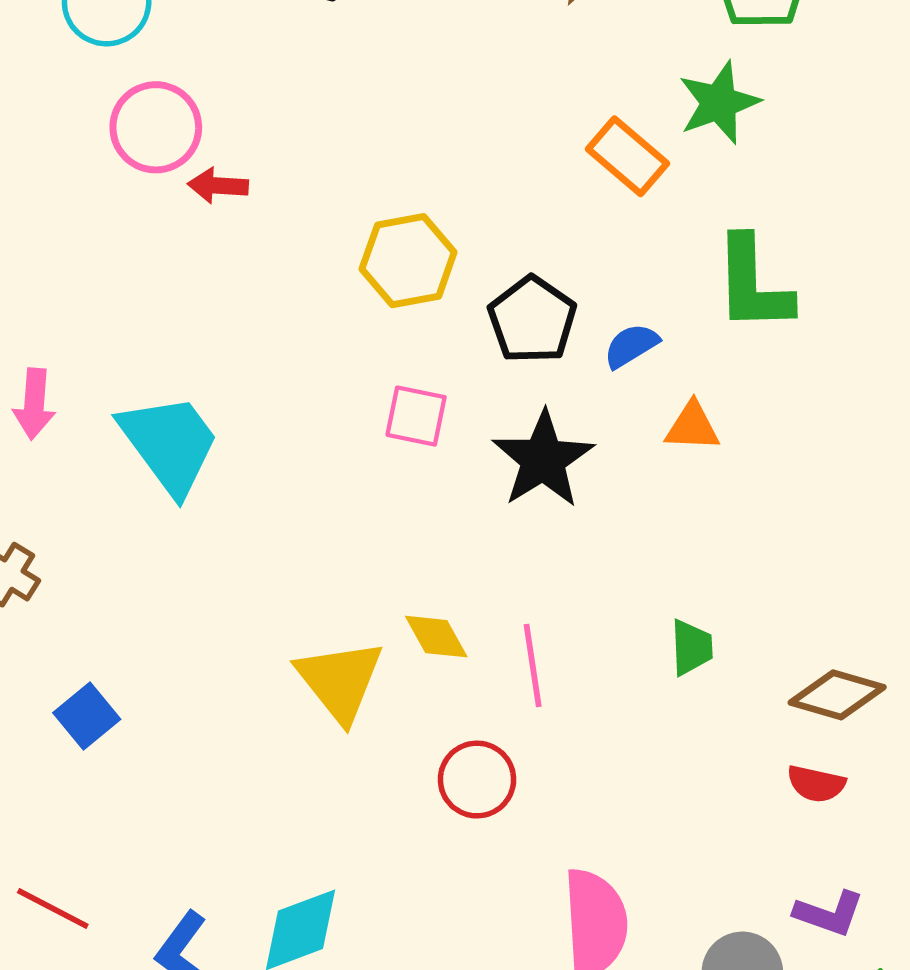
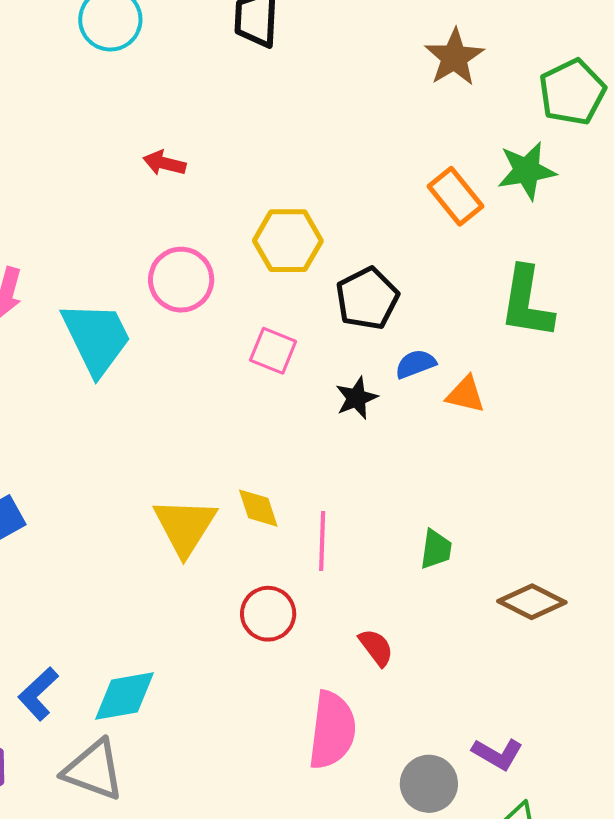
pink circle: (156, 127) -> (181, 280), moved
blue semicircle: (631, 346) -> (415, 364), moved
black star: (543, 459) -> (357, 398), size x0.6
red semicircle: (816, 784) -> (376, 647), moved, turned -150

